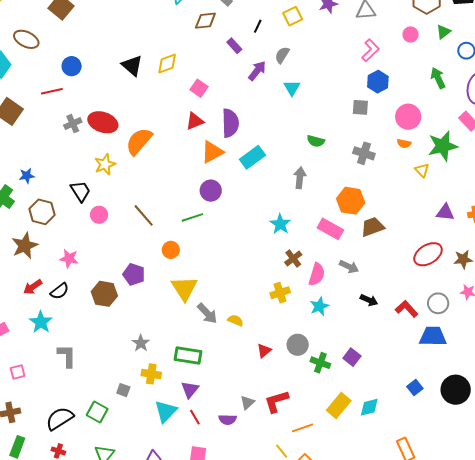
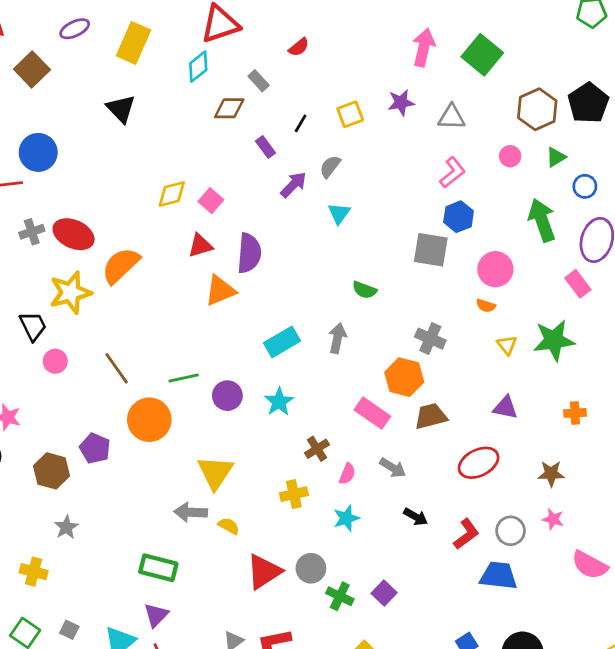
yellow diamond: (167, 63) -> (172, 194), moved
blue circle: (72, 66) -> (38, 152), size x1.4
black triangle: (132, 66) -> (121, 109), moved
green arrow: (438, 78) -> (542, 220), size x1.4
gray square: (360, 107) -> (431, 250), size x1.5
green star: (443, 146) -> (554, 340), moved
gray cross: (364, 153) -> (430, 339), moved
cyan rectangle: (252, 157) -> (282, 342), moved
yellow star: (105, 164) -> (70, 293), size x1.4
purple circle: (211, 191) -> (227, 396), moved
purple triangle: (445, 212) -> (505, 408), moved
cyan star: (280, 224) -> (279, 402), moved
orange circle: (171, 250) -> (149, 420), size x1.8
red ellipse: (428, 254) -> (479, 463), moved
pink semicircle: (317, 274) -> (347, 474), size x0.7
yellow triangle: (184, 288) -> (215, 472), moved
red L-shape: (407, 309) -> (466, 534), turned 90
gray arrow: (207, 313) -> (191, 512), turned 130
gray star: (141, 343) -> (66, 527), moved
red triangle: (264, 351) -> (264, 572), size x1.8
yellow cross: (151, 374) -> (34, 572), moved
gray square: (123, 390) -> (69, 630), moved

